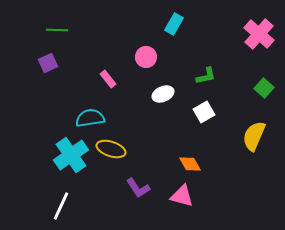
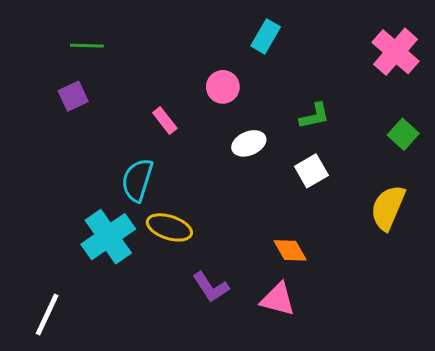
cyan semicircle: (90, 118) -> (137, 180), turned -64
white line: (61, 206) -> (47, 315), moved

